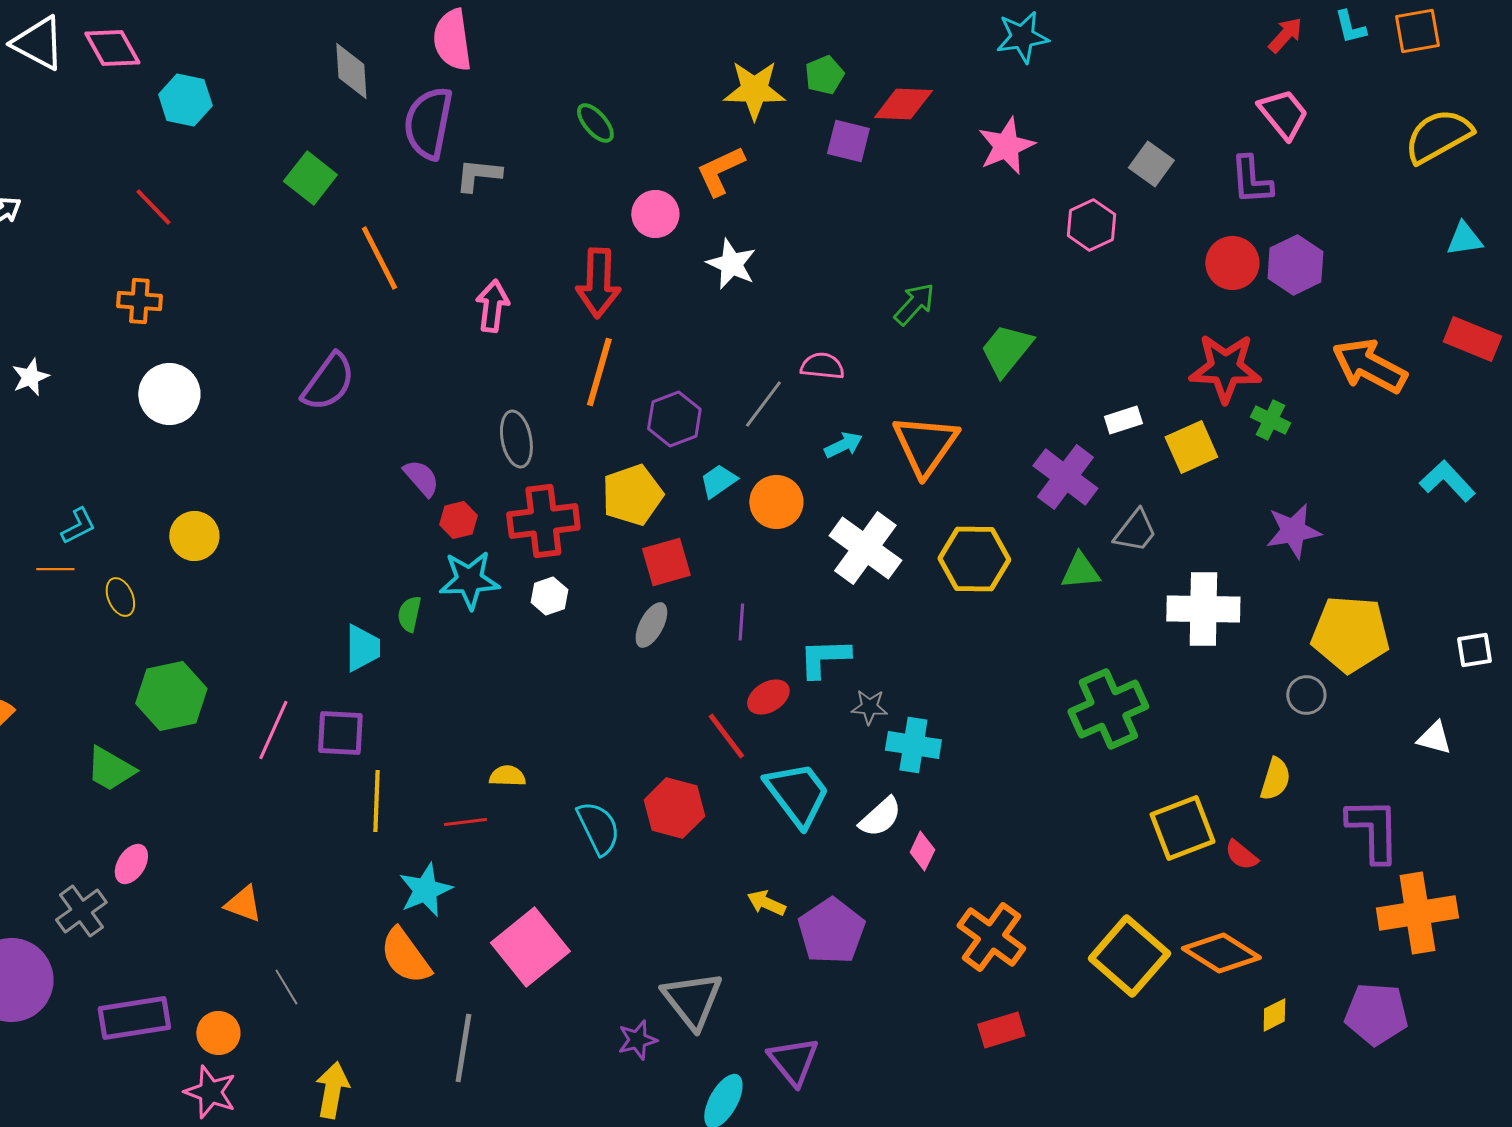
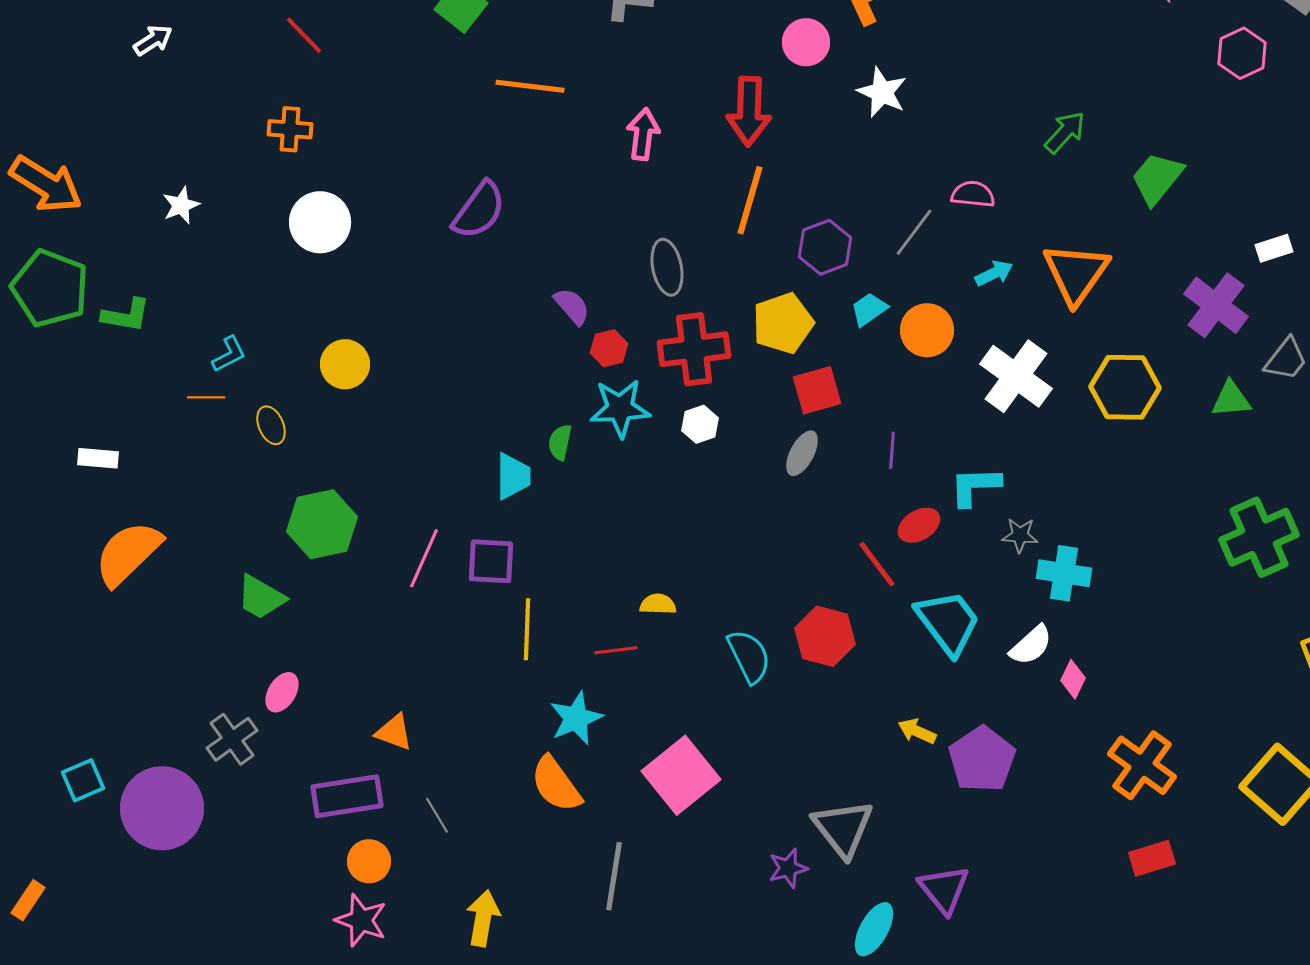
orange line: (379, 258) -> (530, 86), turned -56
purple rectangle: (134, 1018) -> (347, 796), moved

